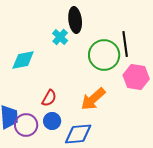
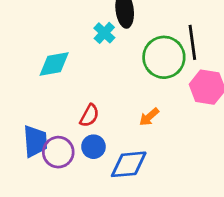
orange arrow: (93, 99) -> (149, 117), size x0.6

